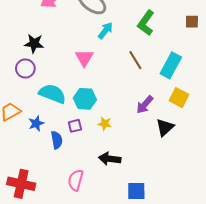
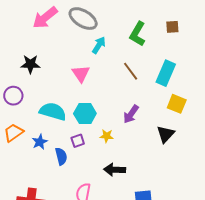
brown square: (192, 22) -> (172, 27), moved
purple circle: (25, 68) -> (13, 96), moved
purple arrow: (145, 105) -> (131, 114), moved

